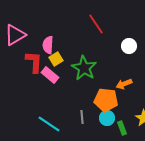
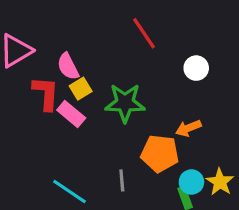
pink semicircle: (48, 45) -> (68, 66), turned -30
green star: (84, 68) -> (125, 103), turned -30
cyan circle: (107, 118) -> (191, 182), moved

